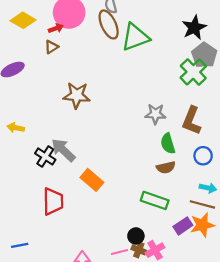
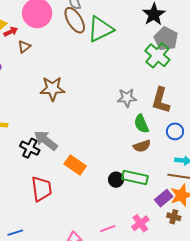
red arrow: (56, 28) -> (11, 32), moved
black circle: (136, 236) -> (116, 180), moved
brown cross: (139, 250) -> (174, 217), moved

